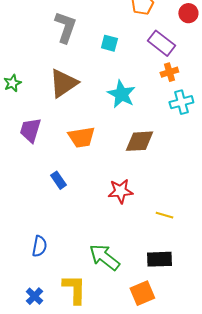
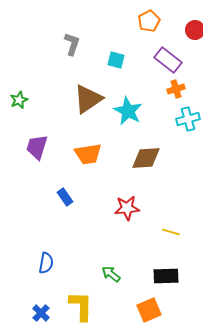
gray L-shape: (65, 27) -> (72, 44), size x0.7
brown triangle: (63, 83) -> (88, 99), moved
green arrow: (104, 257) -> (111, 274), size x0.6

